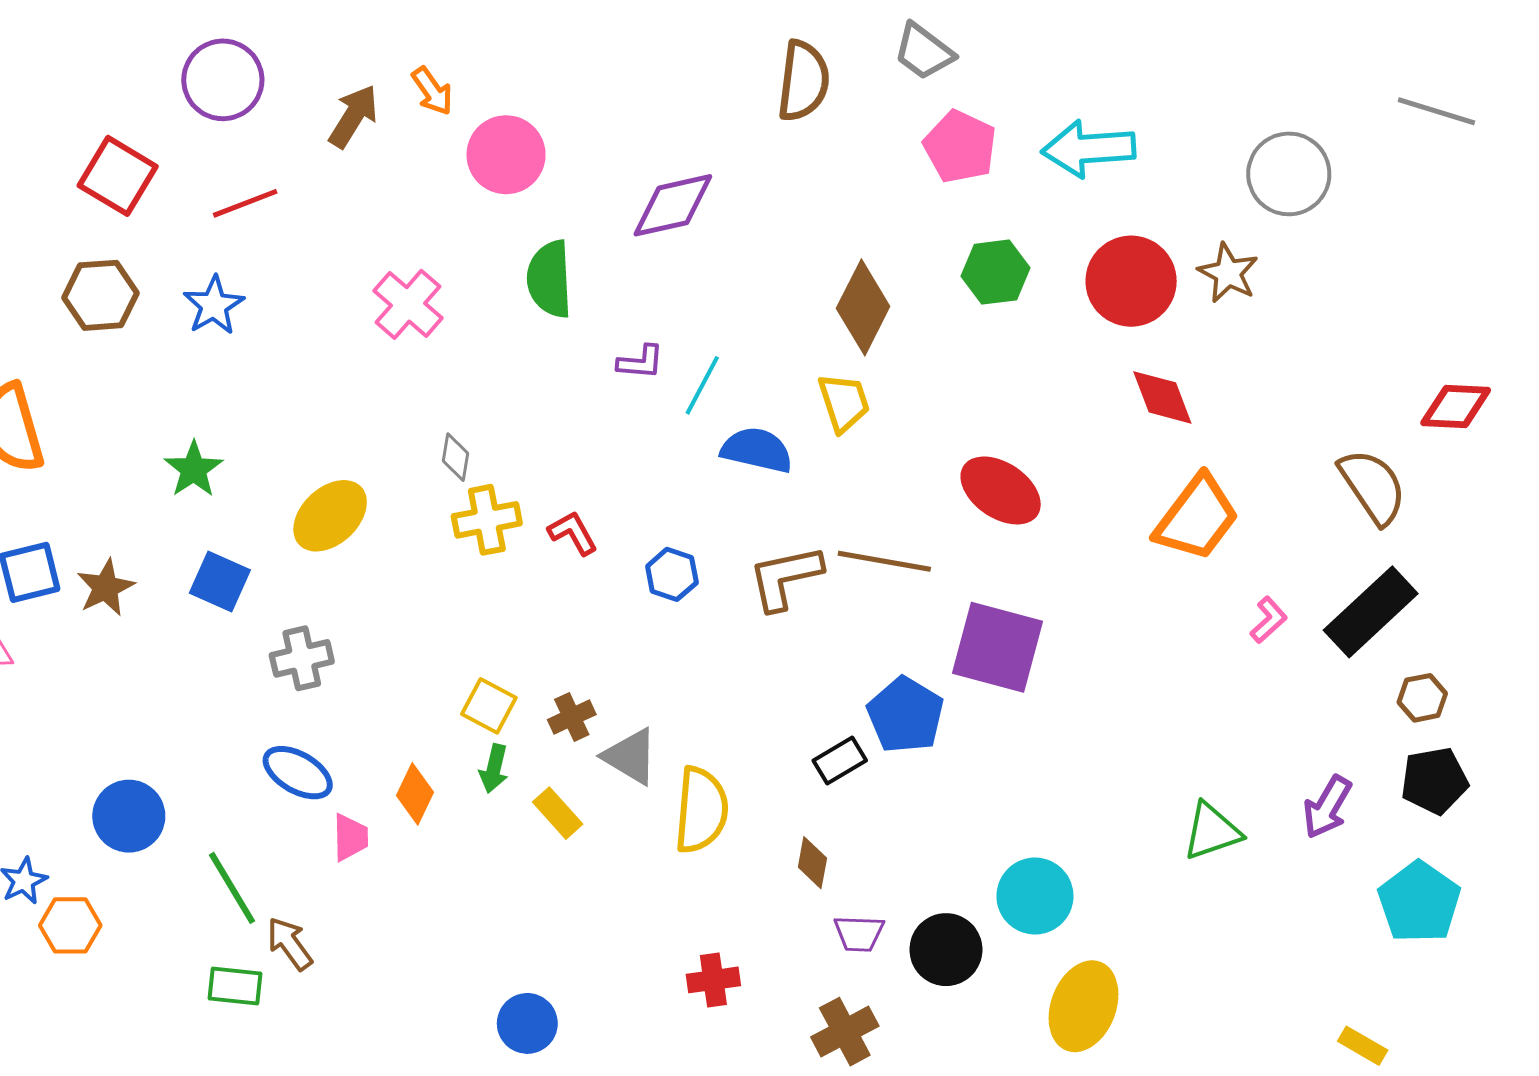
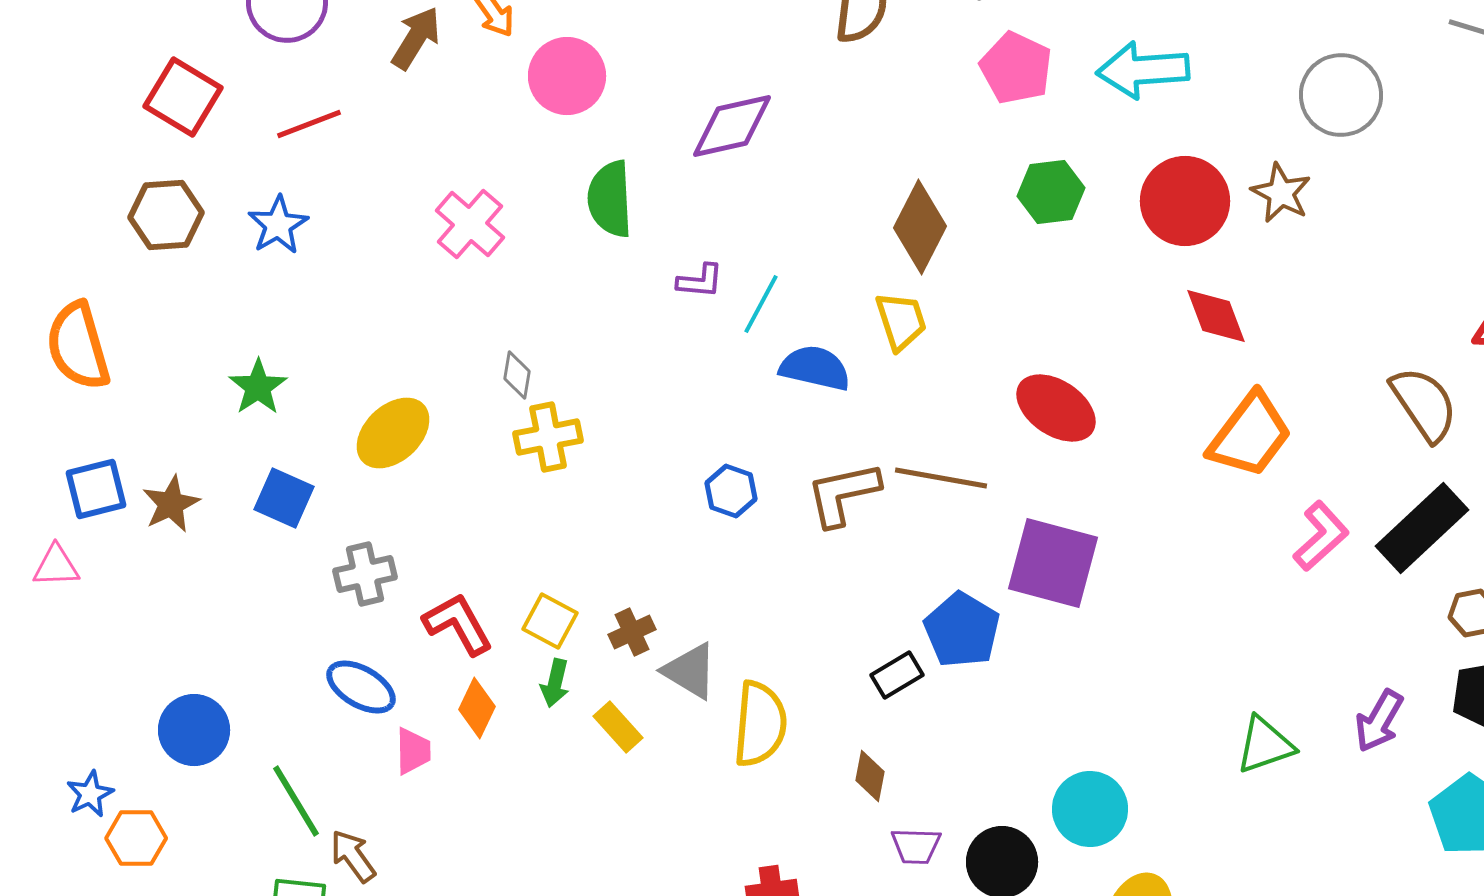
red L-shape: (573, 533) -> (458, 624), moved, size x1.4
pink L-shape: (1269, 620) -> (1321, 536), size x1.5

